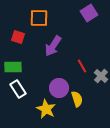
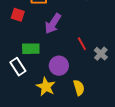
green rectangle: (13, 67) -> (31, 49), moved
yellow semicircle: (77, 99) -> (79, 88), moved

